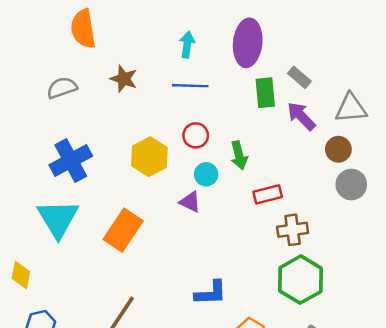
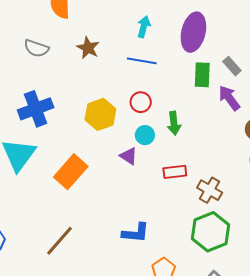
gray semicircle: (62, 88) -> (36, 48), turned -150
red rectangle: (268, 194) -> (175, 172), moved
brown cross: (293, 230) -> (210, 190), turned 30

